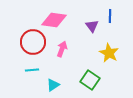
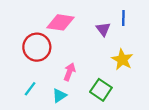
pink arrow: (62, 49) -> (69, 72), moved
cyan line: (32, 70) -> (30, 89), moved, turned -48

